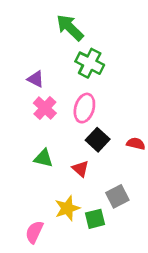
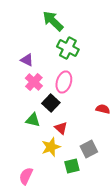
black square: (98, 140) -> (51, 103), moved
yellow star: (67, 208) -> (51, 147), moved

